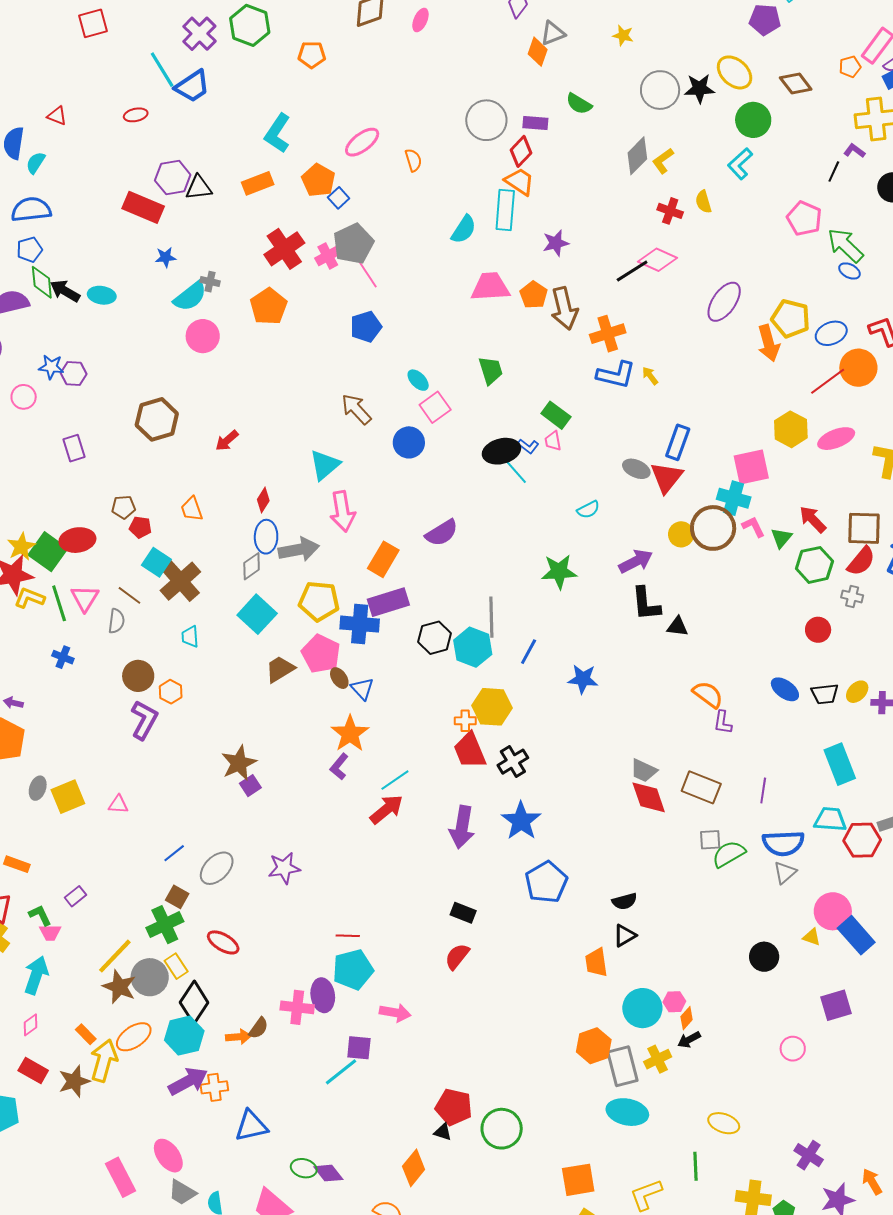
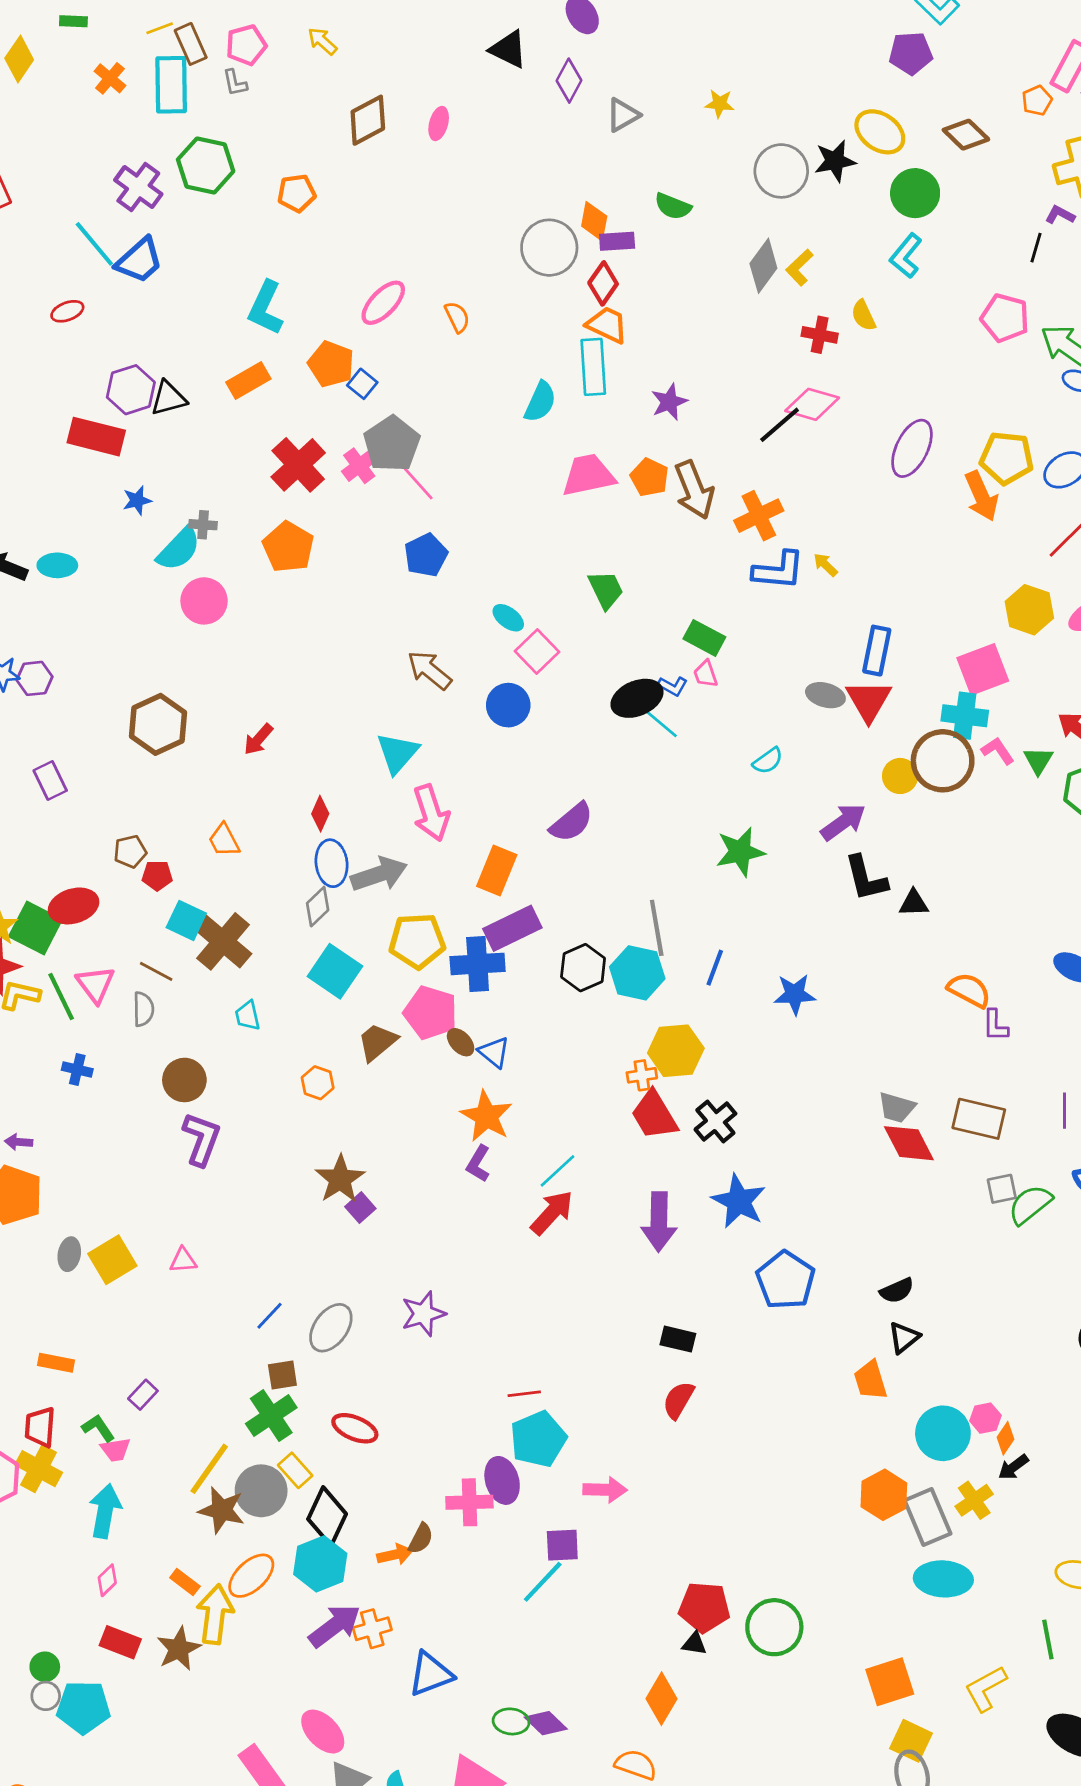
orange diamond: (538, 52) -> (594, 221), moved
orange hexagon: (171, 692) -> (318, 1083), moved
brown square: (177, 897) -> (282, 1375), turned -30

